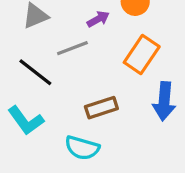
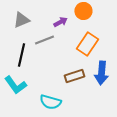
black line: (35, 72) -> (21, 55), turned 65
brown rectangle: (101, 108) -> (74, 76), moved

